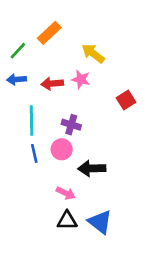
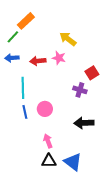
orange rectangle: (49, 33) -> (26, 21), moved
purple cross: (71, 125) -> (80, 90), moved
black arrow: (92, 168) -> (84, 123), moved
pink arrow: (66, 193) -> (48, 141), turned -136

